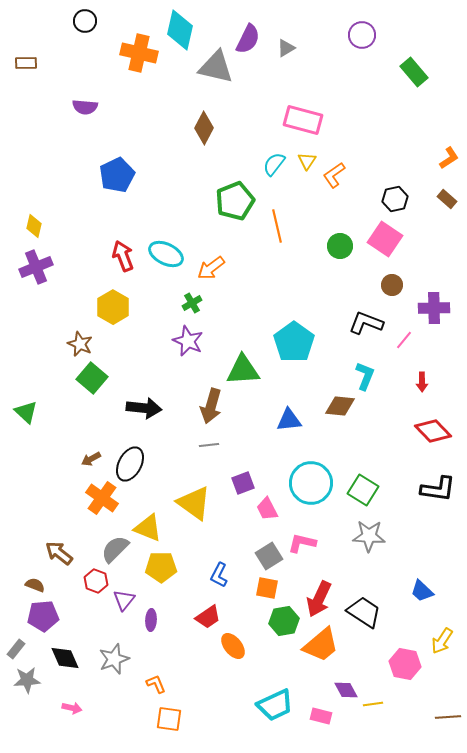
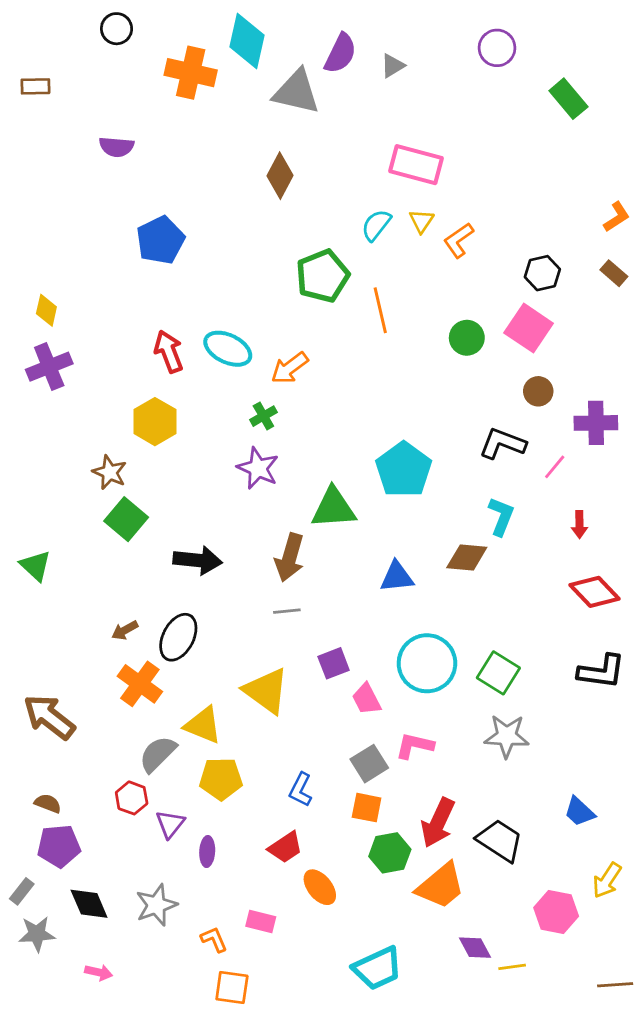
brown arrow: (59, 553) -> (49, 717), moved, size x1.4
pink rectangle: (321, 716) -> (261, 922), moved

